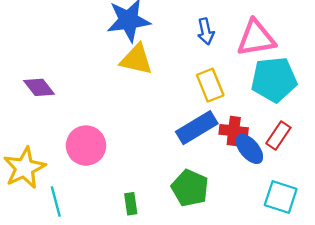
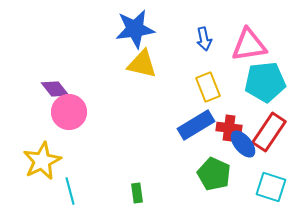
red rectangle: (278, 135) -> (269, 132), size x1.5
pink circle: (86, 146) -> (69, 112), moved
green pentagon: (190, 188) -> (214, 174), moved

